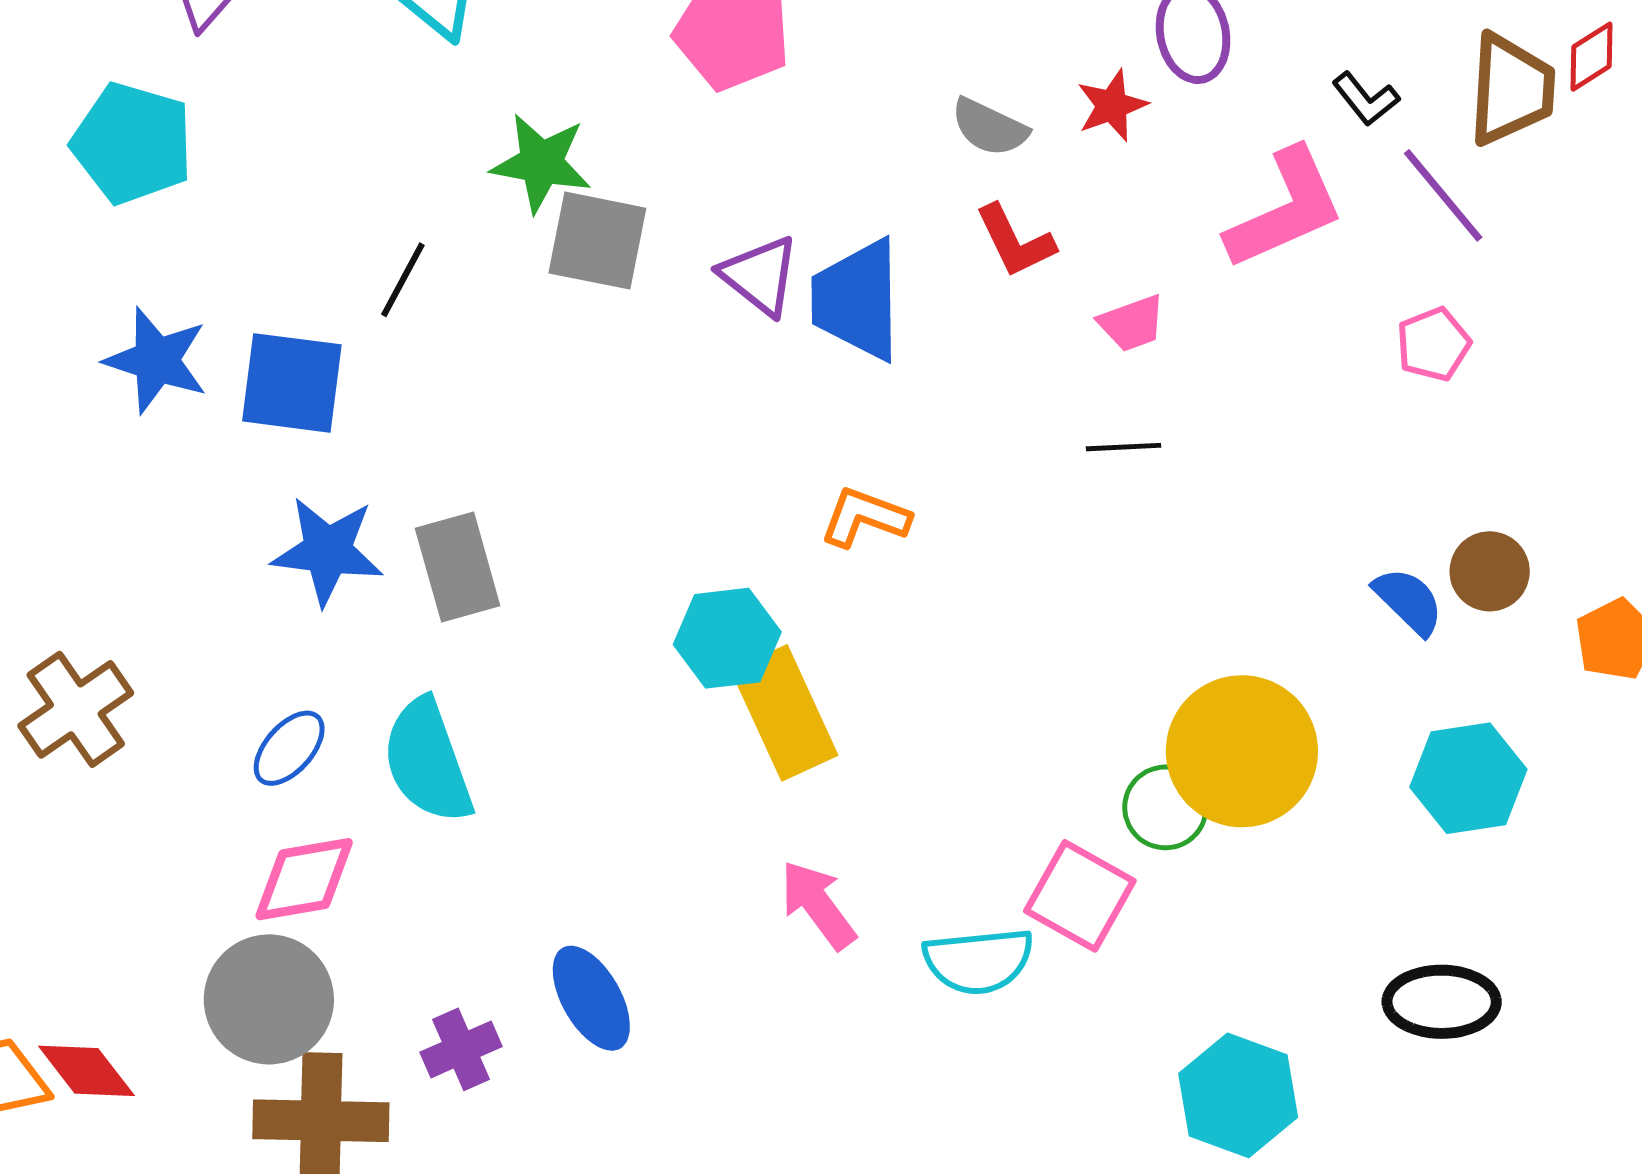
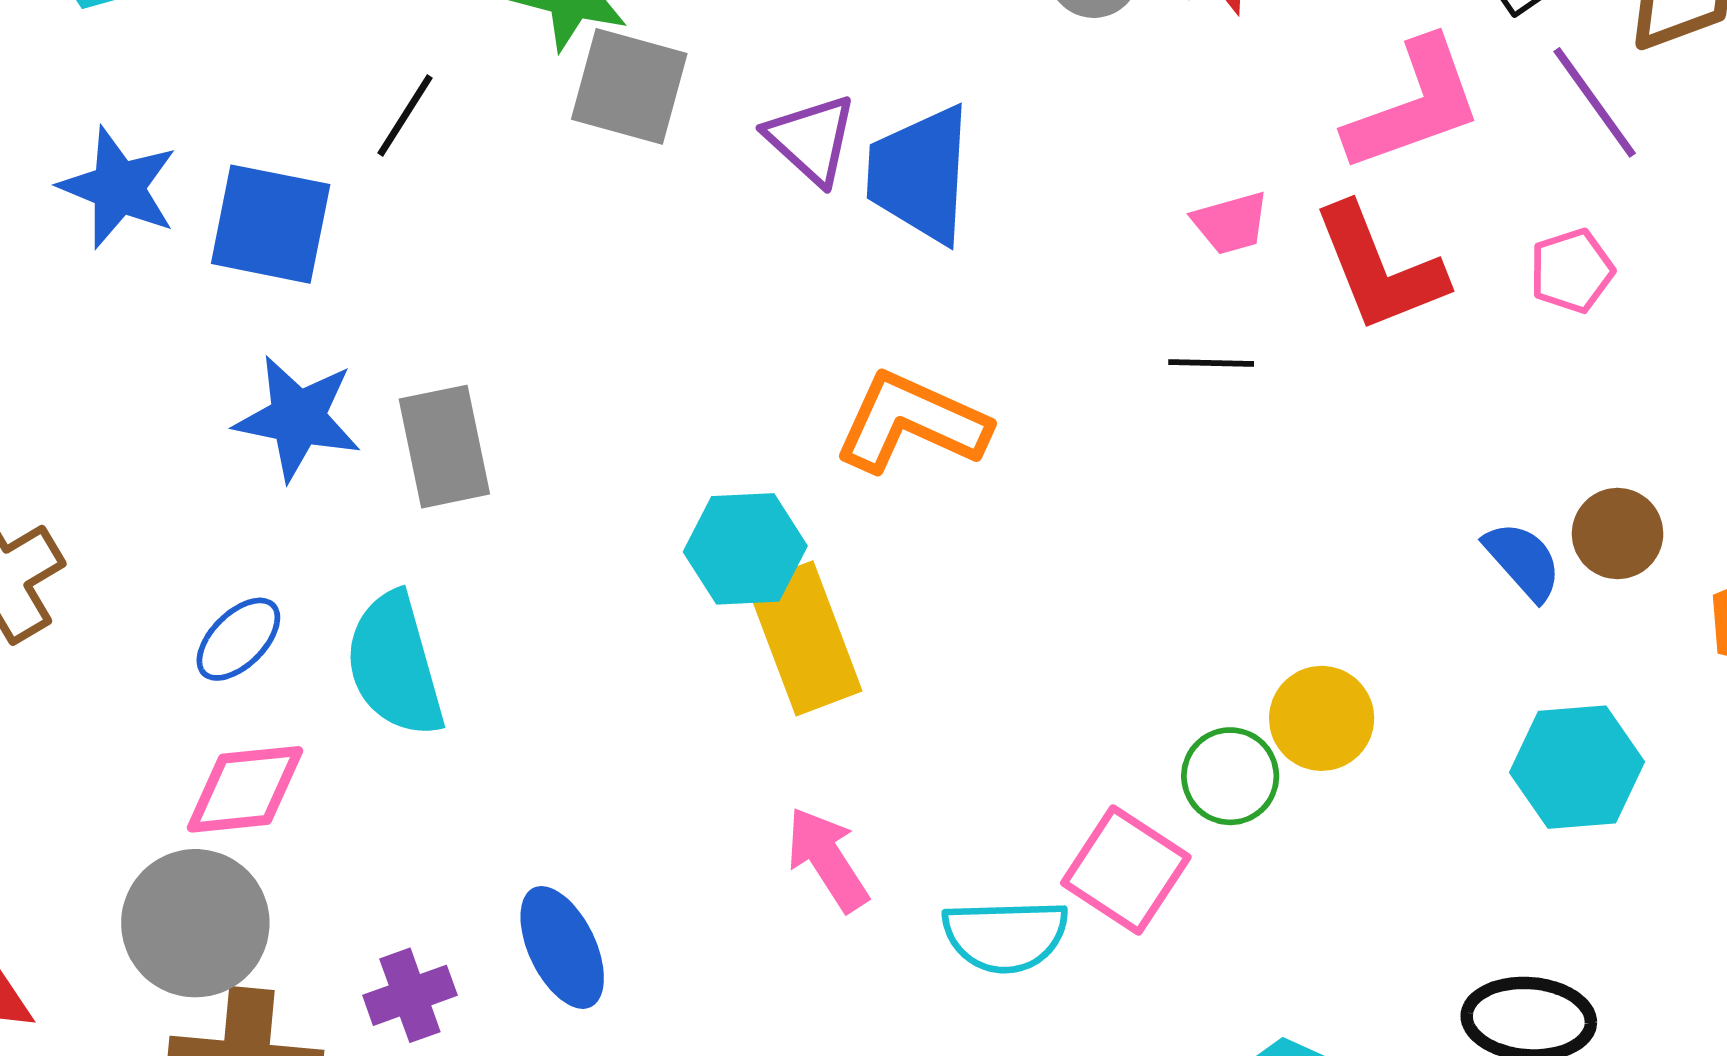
red L-shape: (1015, 241) -> (1379, 268), moved, size x1.5
orange L-shape: (865, 517) -> (911, 423), size x1.5
yellow circle: (1242, 751) -> (1322, 718), size x0.6

